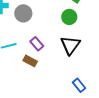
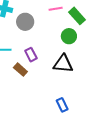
black triangle: (70, 45) -> (63, 64), turned 45

